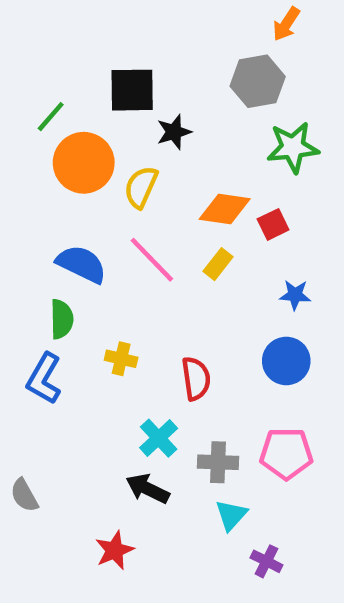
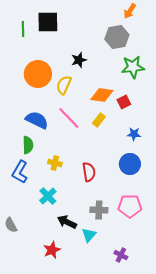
black square: (132, 90) -> (48, 22), moved
green line: (51, 117) -> (23, 29), moved, turned -42
cyan cross: (159, 438) -> (48, 196), moved
cyan triangle: (231, 515) -> (89, 235), moved

